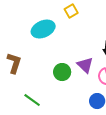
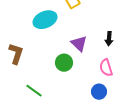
purple triangle: (85, 65) -> (79, 44), moved

